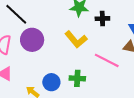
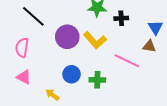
purple circle: (32, 40) -> (67, 37), moved
blue circle: (51, 82) -> (72, 74), moved

